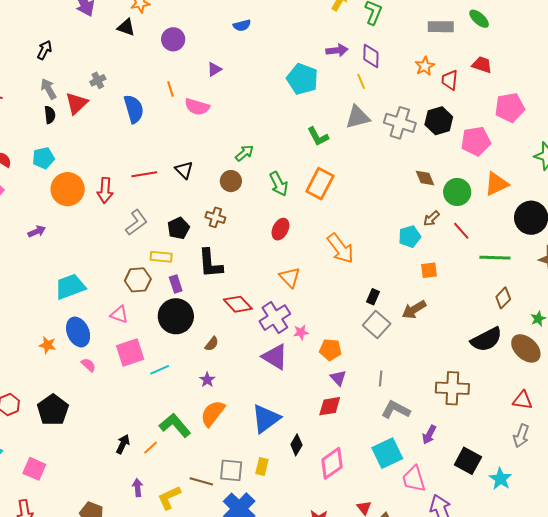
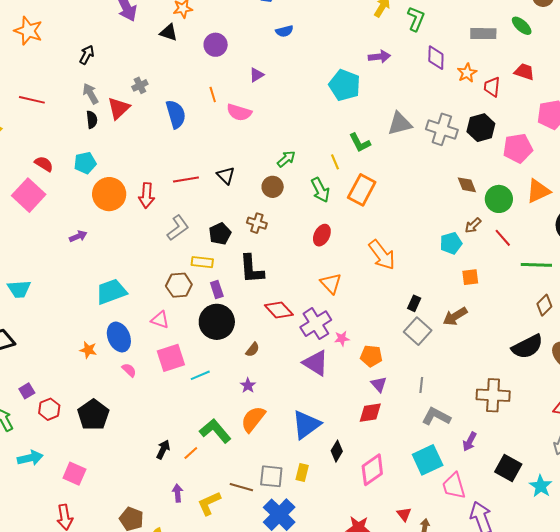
purple diamond: (371, 56) -> (436, 58), moved
yellow line: (361, 81) -> (335, 162), moved

